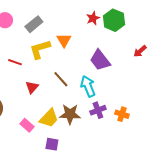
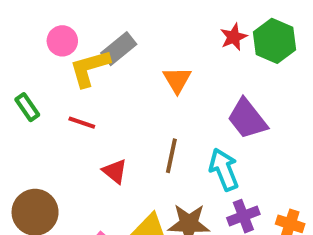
yellow L-shape: (40, 49) -> (90, 68), moved
brown line: (61, 79) -> (171, 156), turned 54
red triangle: (32, 87) -> (115, 171), turned -32

